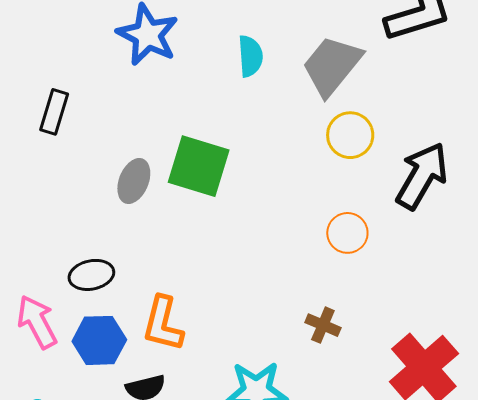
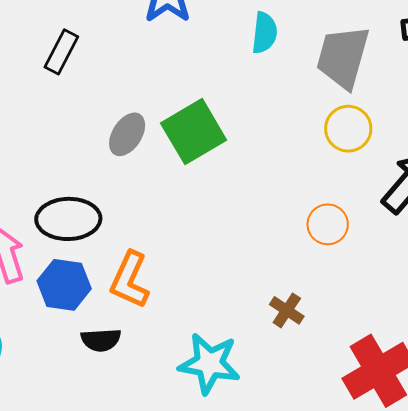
gray trapezoid: (332, 66) -> (343, 57), turned -34
green square: (199, 166) -> (194, 132), turned 32
black ellipse: (91, 275) -> (68, 219), size x1.4

